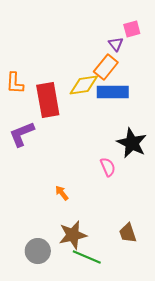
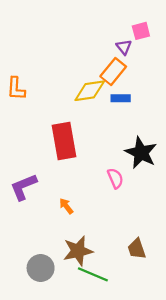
blue rectangle: (113, 92) -> (121, 98), size x0.6
red rectangle: (48, 100) -> (64, 141), moved
purple L-shape: (22, 134) -> (23, 187), moved

